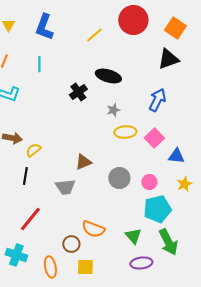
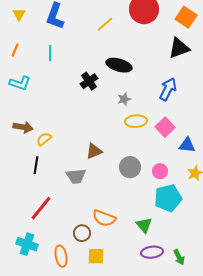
green arrow: (168, 242) -> (179, 257), moved, size x0.6

